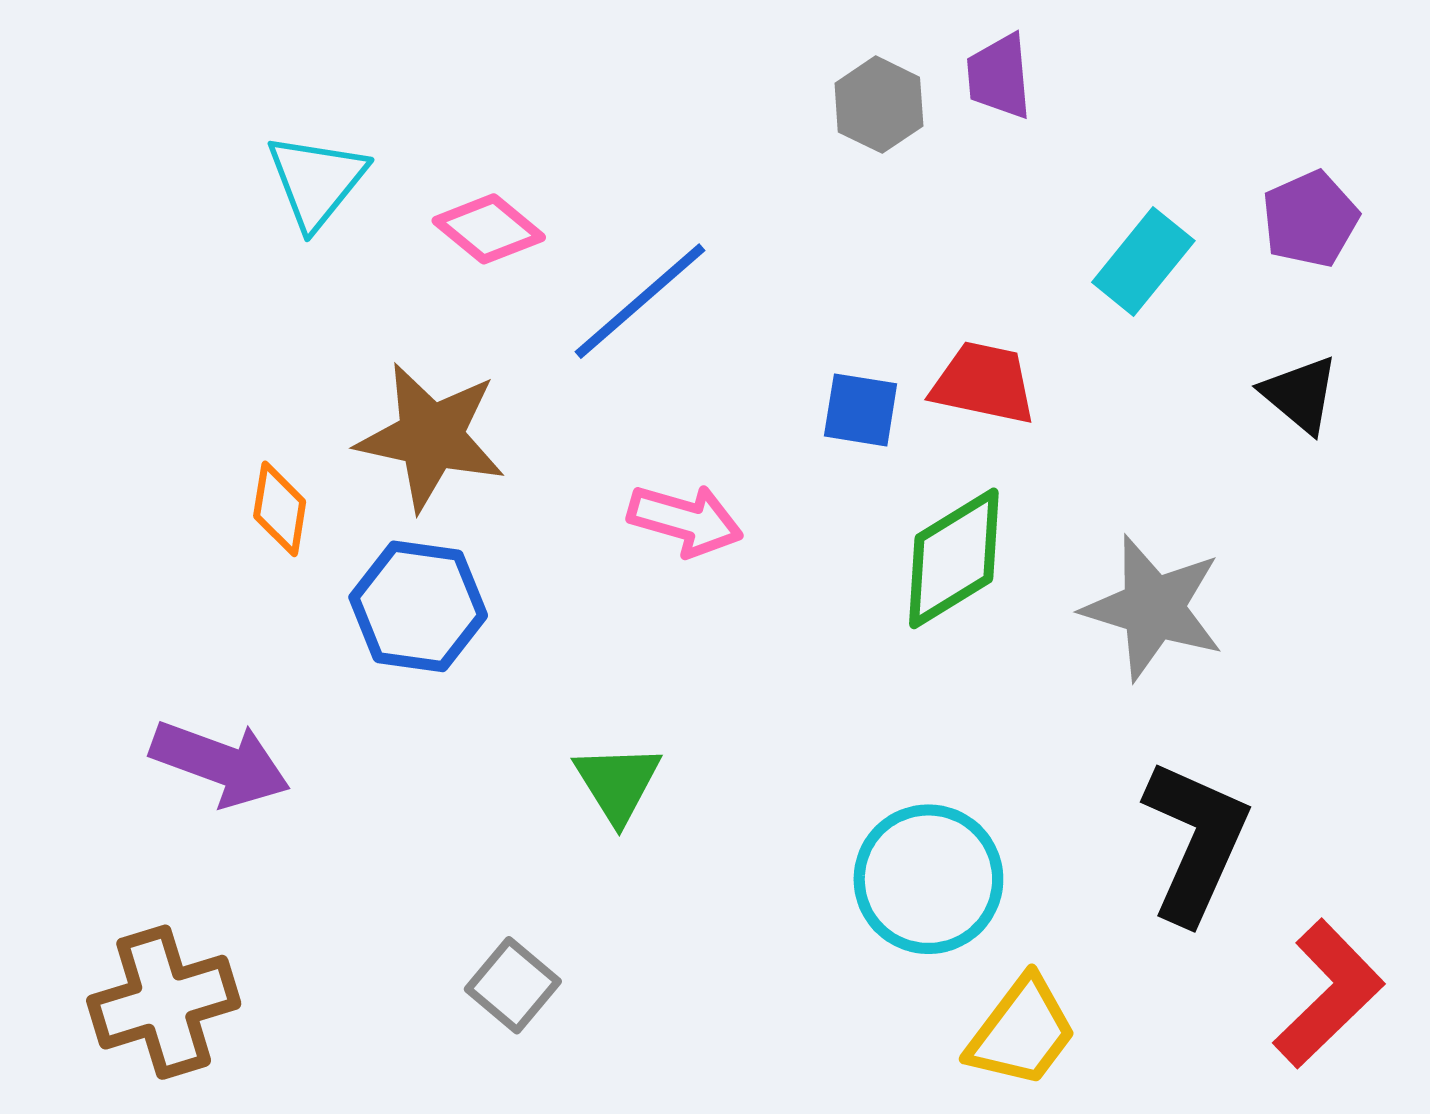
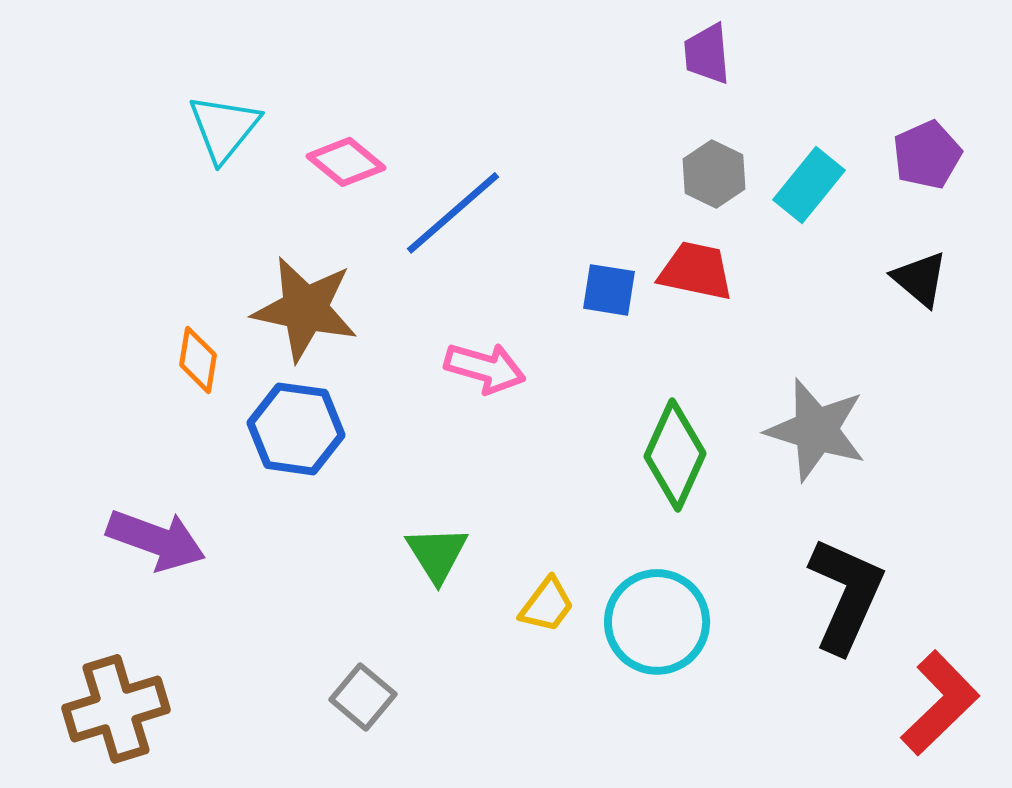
gray hexagon: (879, 105) -> (714, 174), moved
green diamond: (954, 558) -> (675, 455), moved, turned -34
yellow trapezoid: (1022, 1032) -> (547, 605), moved, size x0.7

